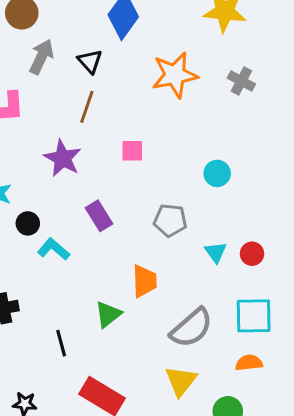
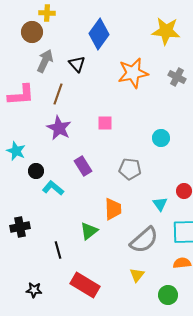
brown line: (87, 107) -> (58, 94), moved
cyan triangle: (216, 252) -> (160, 204), moved
yellow triangle: (181, 381) -> (137, 275), size x0.7

